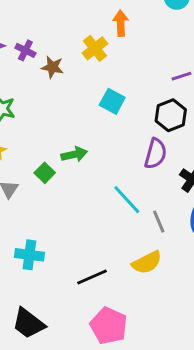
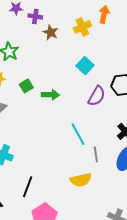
purple cross: (25, 50) -> (35, 16), turned -32
purple semicircle: (156, 154) -> (97, 96), moved
green square: (45, 173) -> (26, 86), moved
black line: (92, 277) -> (28, 187), moved, turned -60

